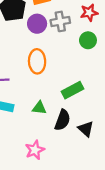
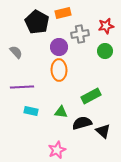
purple circle: (37, 24) -> (59, 47), moved
black semicircle: (63, 120) -> (82, 123), turned -126

